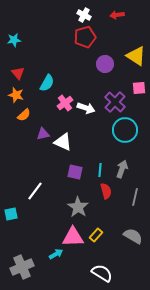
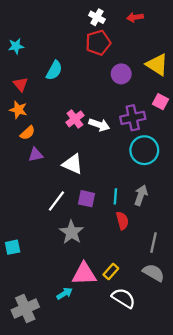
cyan semicircle: (47, 83) -> (54, 70), moved
pink square: (139, 88) -> (160, 102), turned 32
purple cross: (115, 102) -> (133, 118), turned 35
purple triangle: (43, 134) -> (36, 155), moved
white line: (35, 191) -> (56, 201), moved
gray line: (135, 197) -> (154, 243), moved
gray star: (78, 207) -> (71, 232), moved
white semicircle: (102, 273) -> (123, 298), moved

